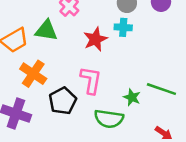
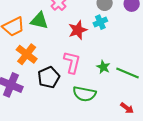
cyan cross: (123, 27) -> (100, 22), turned -32
green star: (132, 97) -> (103, 67), moved

